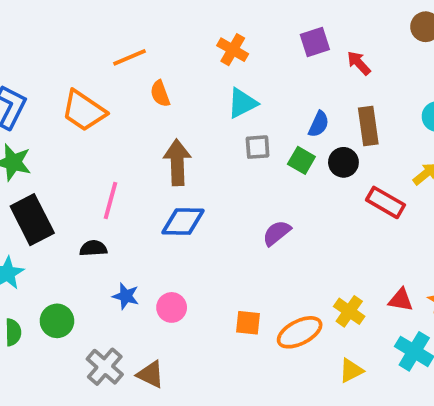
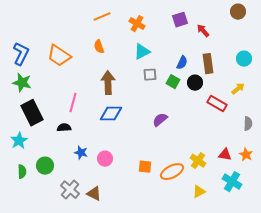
orange line: (130, 57) -> (102, 17), moved

